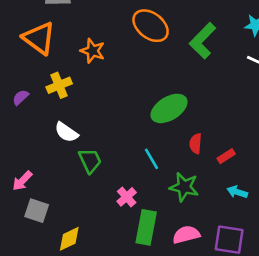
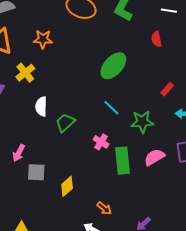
white semicircle: (66, 132) -> (41, 106), turned 72
red semicircle: (196, 144) -> (157, 39), moved
green trapezoid: (90, 161) -> (65, 123), turned -90

